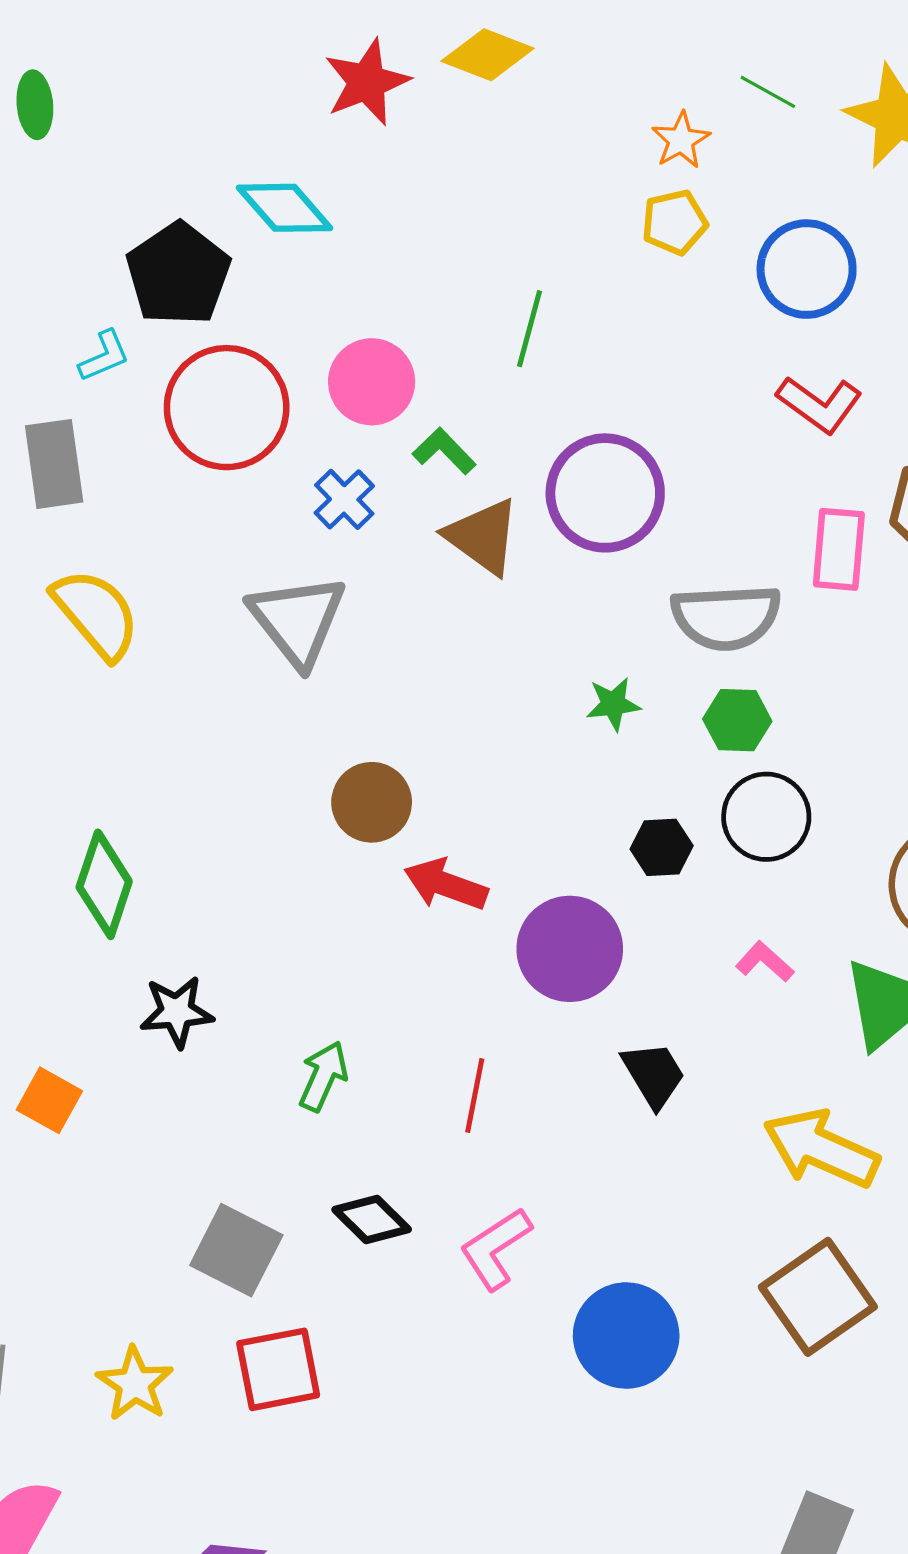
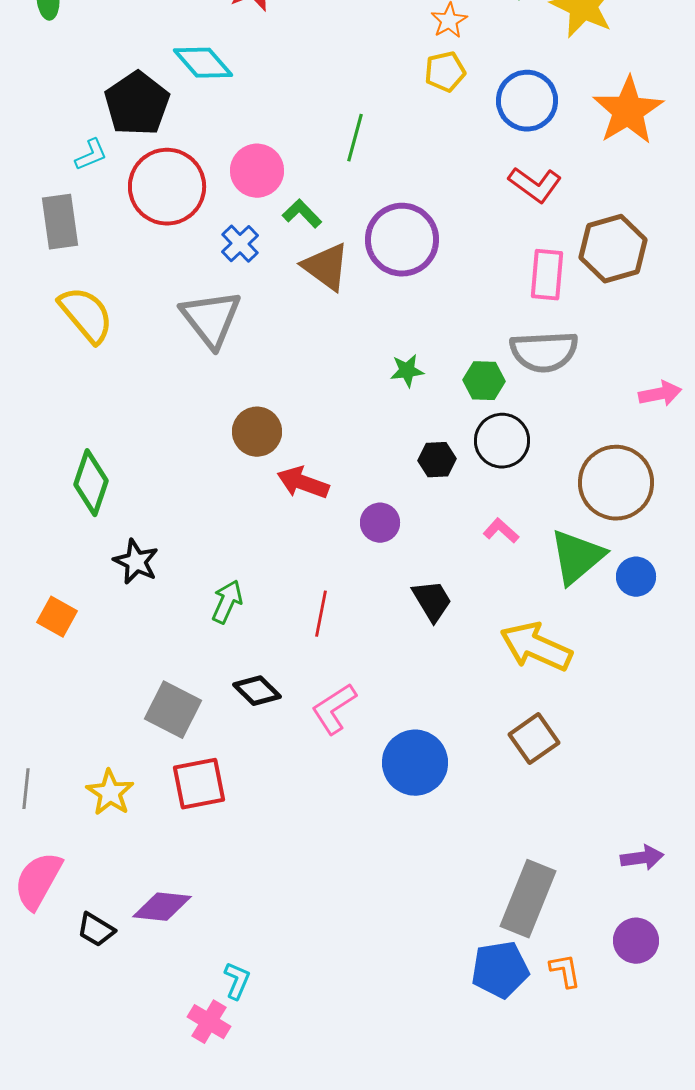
gray semicircle: (726, 617) -> (544, 352), moved
purple circle: (570, 949) -> (380, 523), size x0.6
black star: (177, 1012) -> (136, 562), turned 30
brown square: (818, 1297) -> (534, 739), size x0.7

